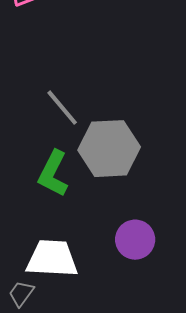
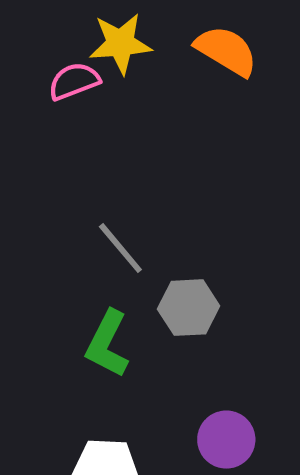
gray hexagon: (109, 149) -> (189, 308), size x0.7

